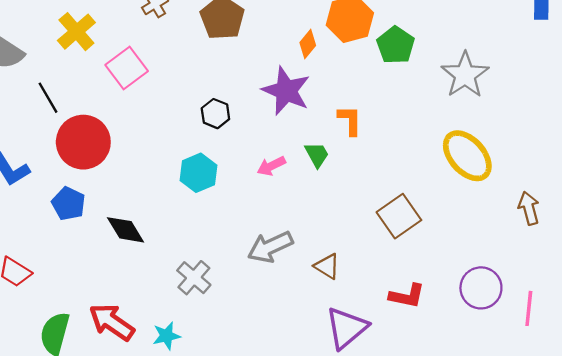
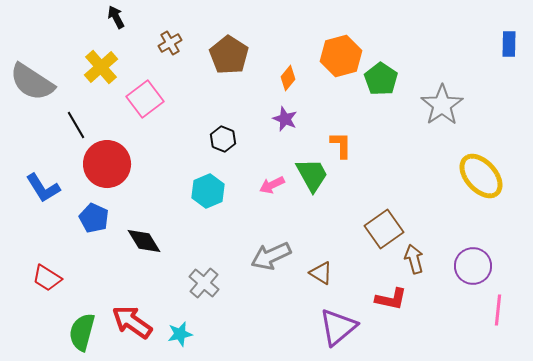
orange diamond: (308, 44) -> (288, 78), moved
purple star: (286, 91) -> (285, 119), size x0.6
green trapezoid: (317, 155) -> (312, 175), size x1.5
yellow ellipse: (467, 156) -> (481, 176), moved
brown arrow: (529, 208) -> (414, 259), moved
purple circle: (481, 288) -> (473, 266), moved

